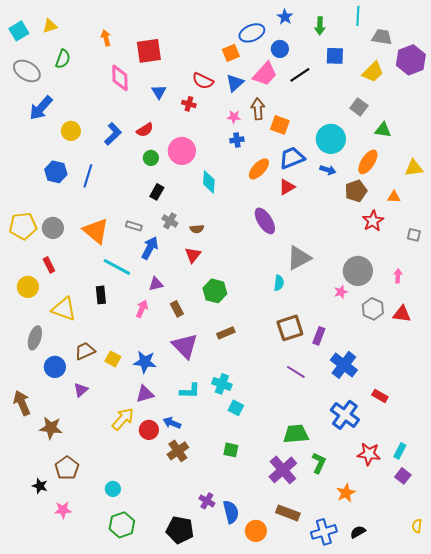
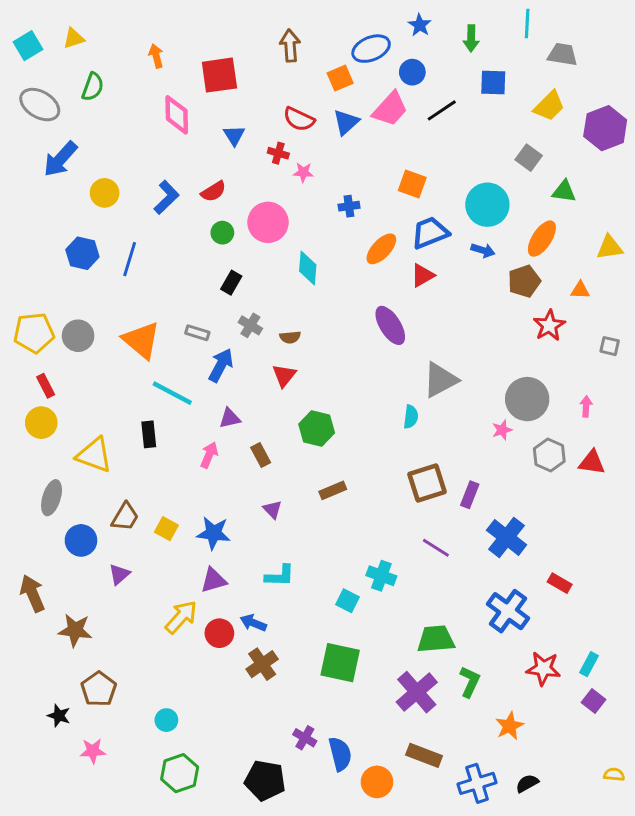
purple hexagon: (411, 60) -> (605, 128), moved
brown arrow: (258, 109) -> (290, 46), moved
pink star: (234, 117) -> (303, 172), moved
red rectangle: (49, 265) -> (46, 386), moved
purple triangle: (185, 346) -> (272, 509), size x0.5
brown trapezoid: (85, 351) -> (125, 517), turned 145
cyan cross: (222, 384) -> (381, 576), moved
green square: (231, 450) -> (340, 663), size x1.8
yellow semicircle: (417, 526) -> (614, 775), turned 88

